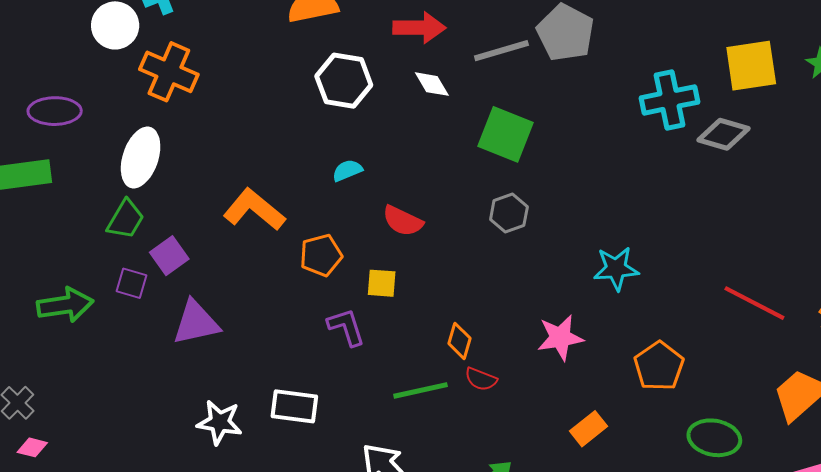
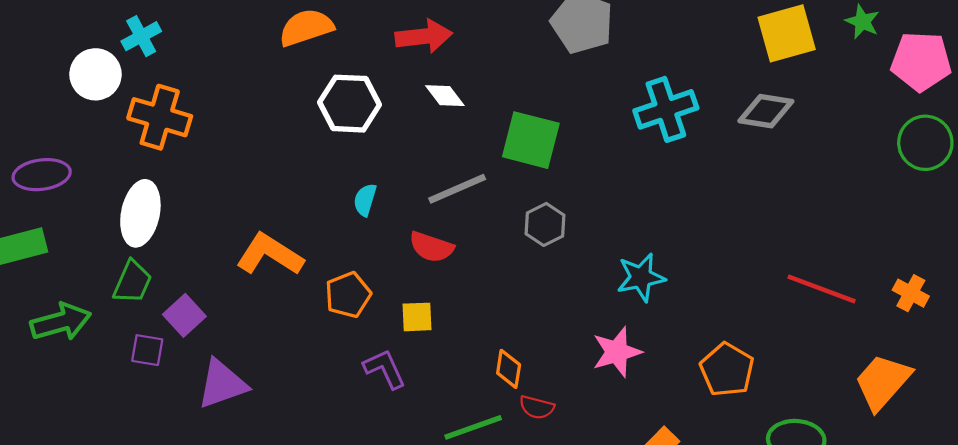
gray line: (501, 51) -> (457, 189), moved
cyan cross: (670, 100) -> (666, 109), moved
cyan semicircle: (347, 170) -> (365, 200), turned -44
cyan star: (616, 269) -> (641, 277), moved
green arrow: (65, 305) -> (61, 322), moved

